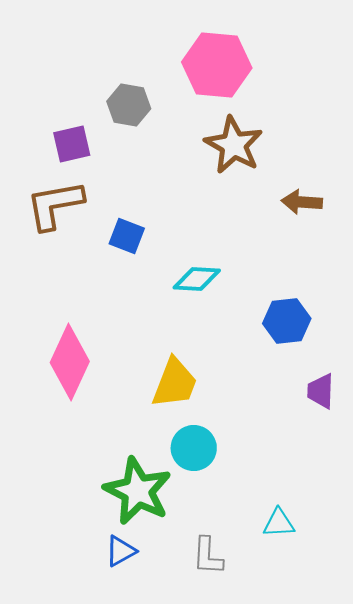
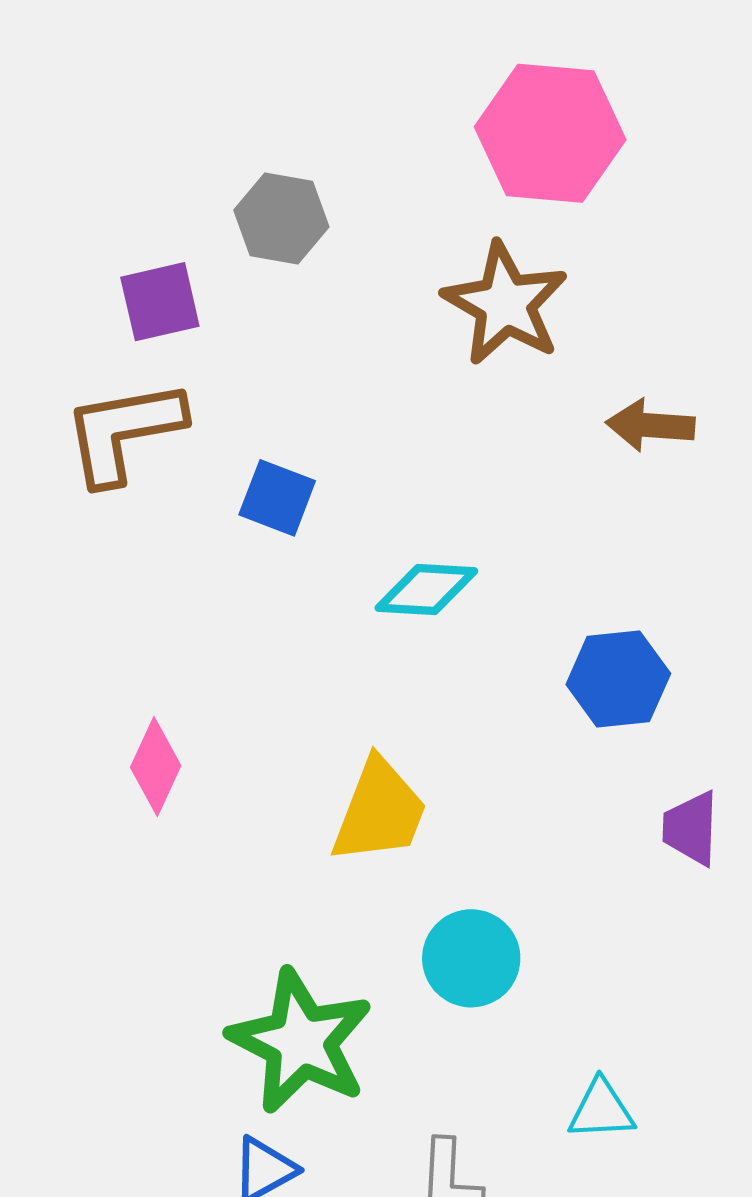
pink hexagon: (217, 65) -> (550, 133), moved
pink diamond: (70, 362) -> (156, 766), size x0.6
cyan circle: (194, 448) -> (471, 958), moved

